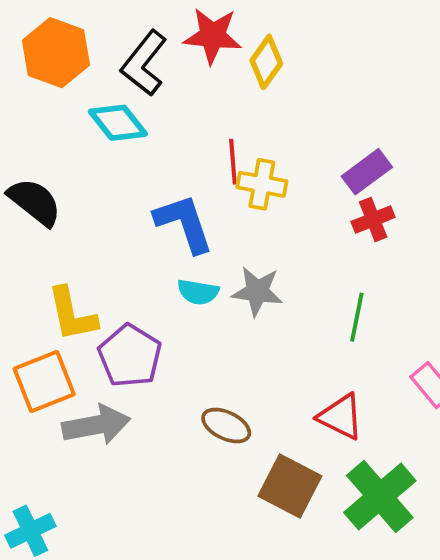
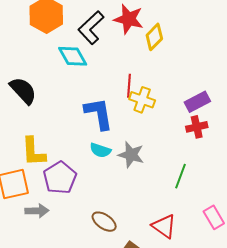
gray arrow: (96, 425) -> (37, 211), size x0.7

